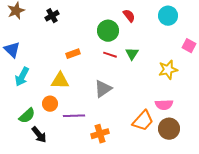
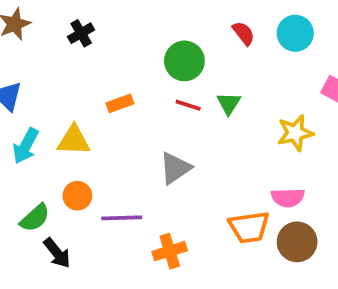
red semicircle: (129, 16) -> (244, 33), moved
yellow triangle: (60, 81) -> (74, 140), moved
orange trapezoid: (143, 121) -> (249, 227), turned 40

